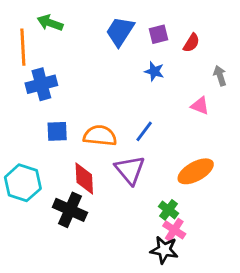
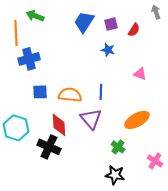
gray arrow: (220, 76) -> (156, 12), moved
blue line: (144, 131) -> (101, 92), turned -35
pink cross: (174, 230) -> (155, 161), moved

